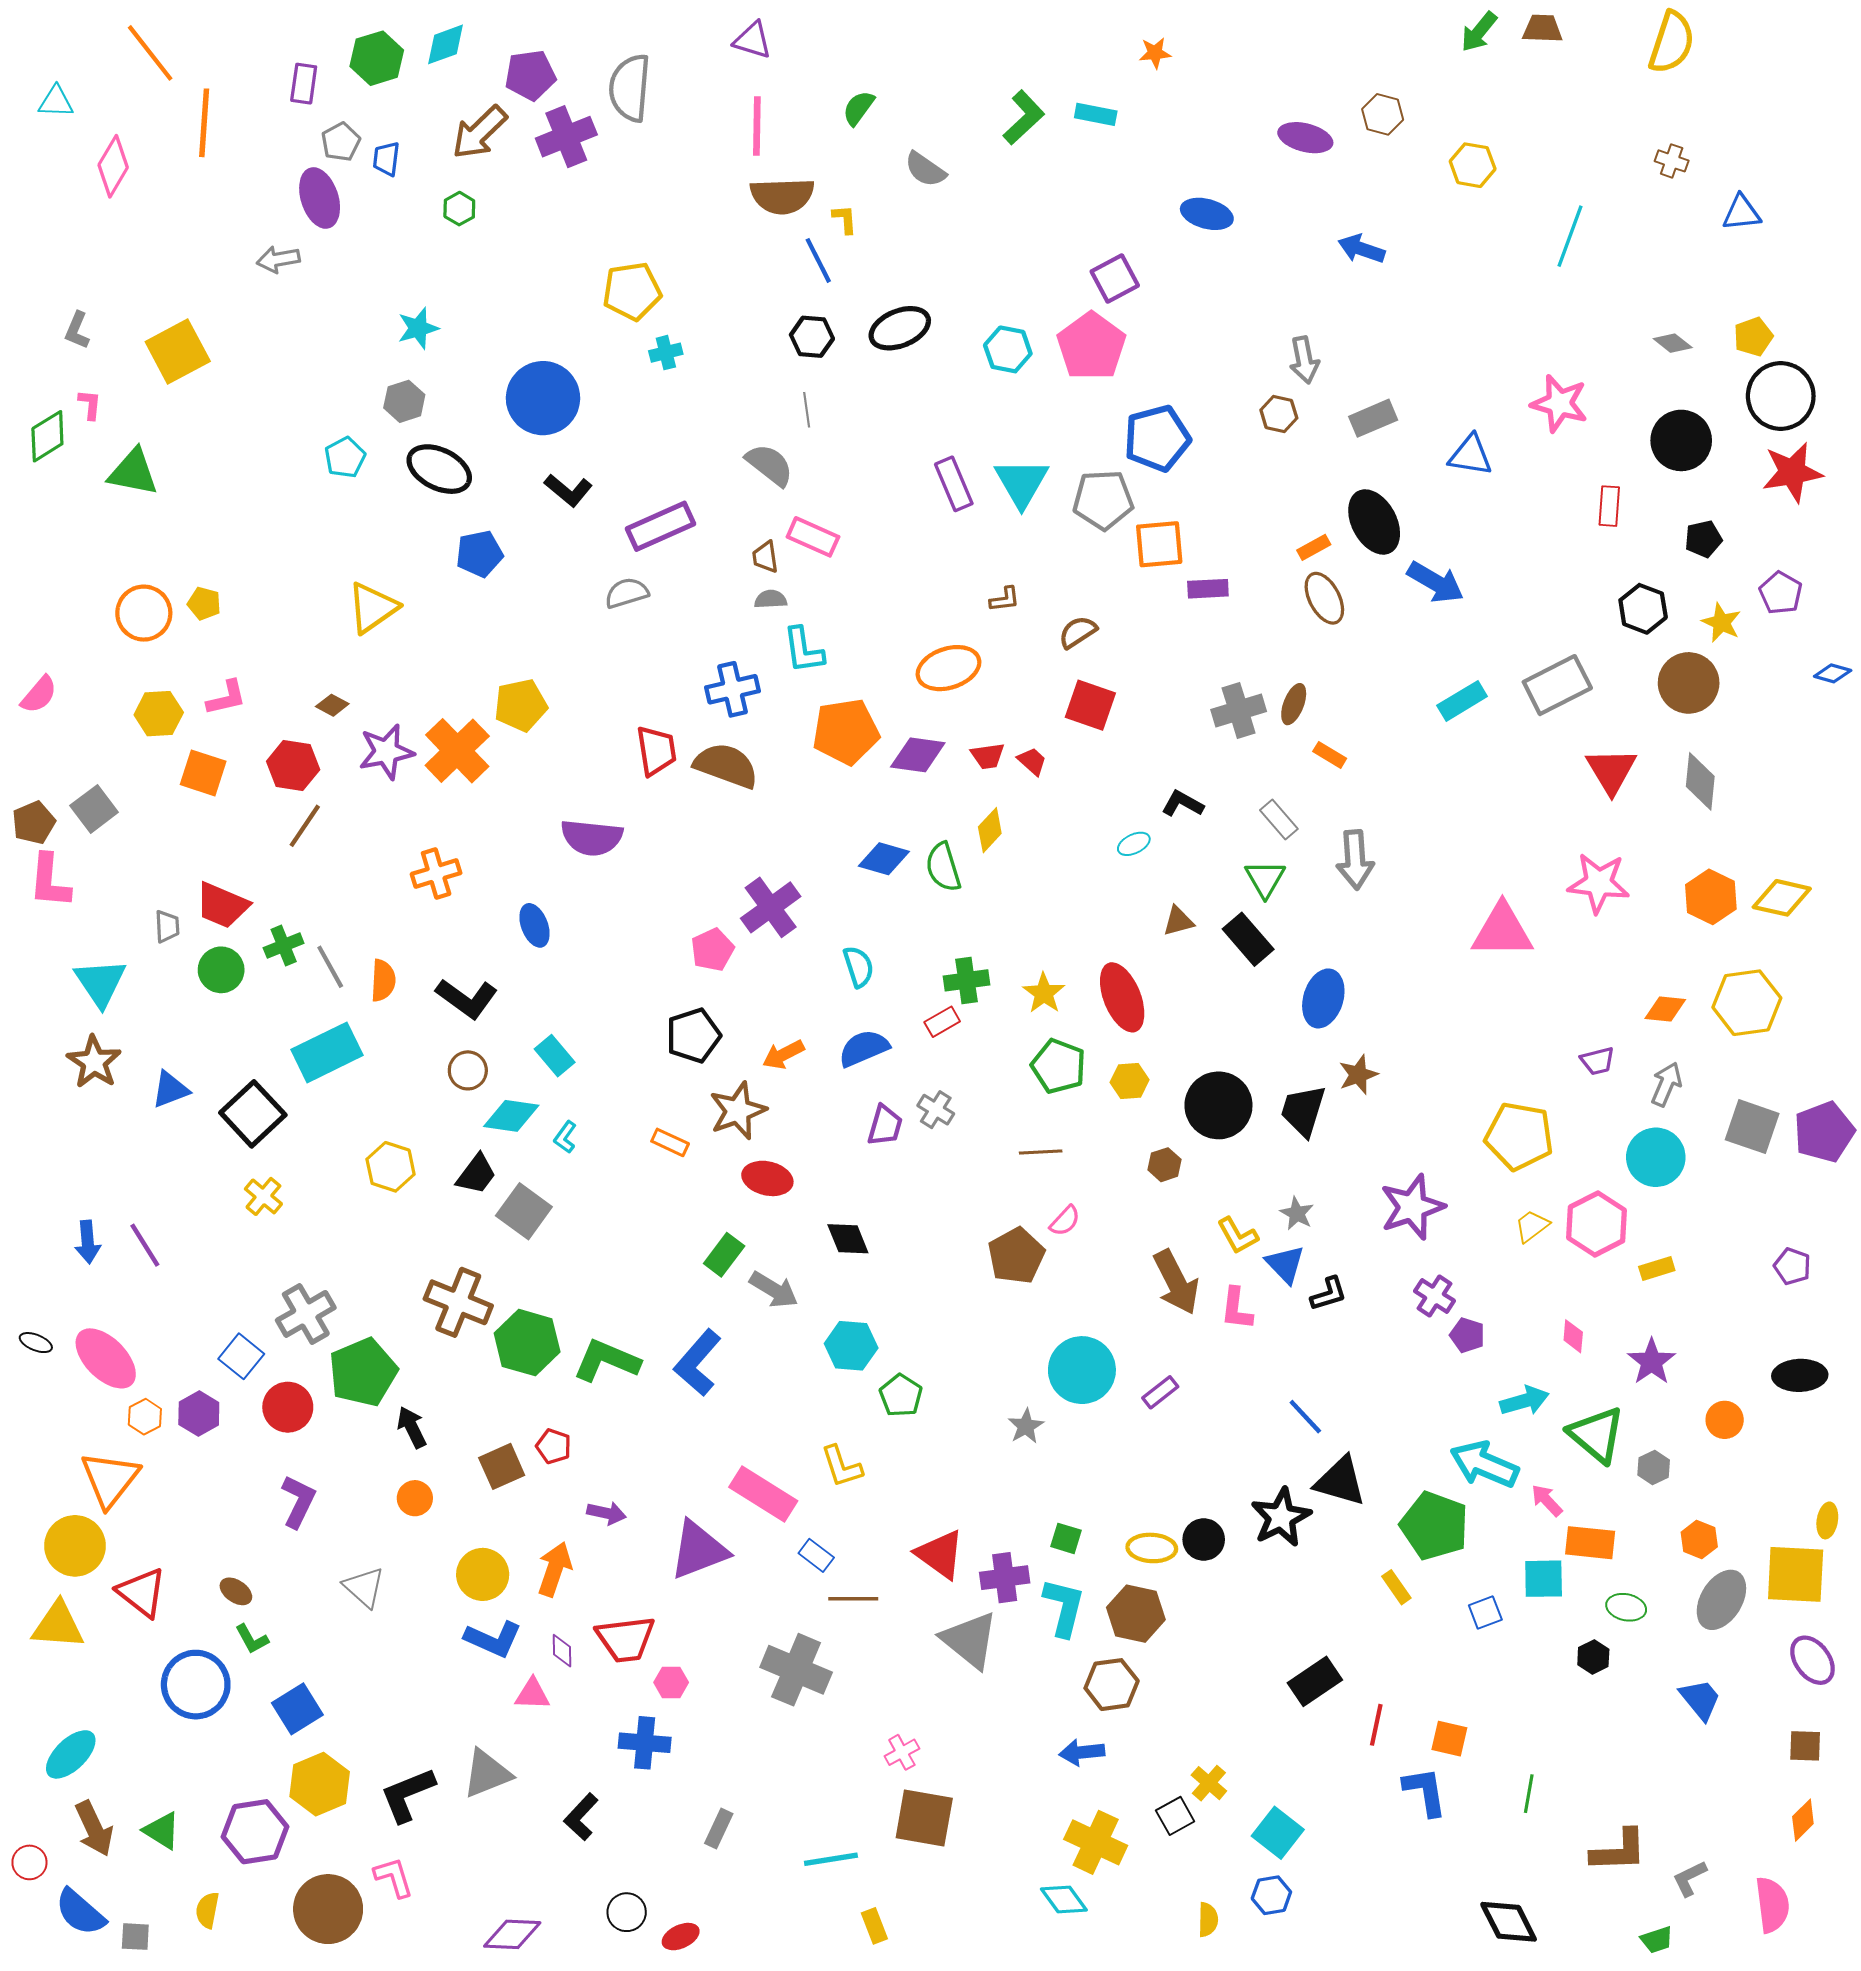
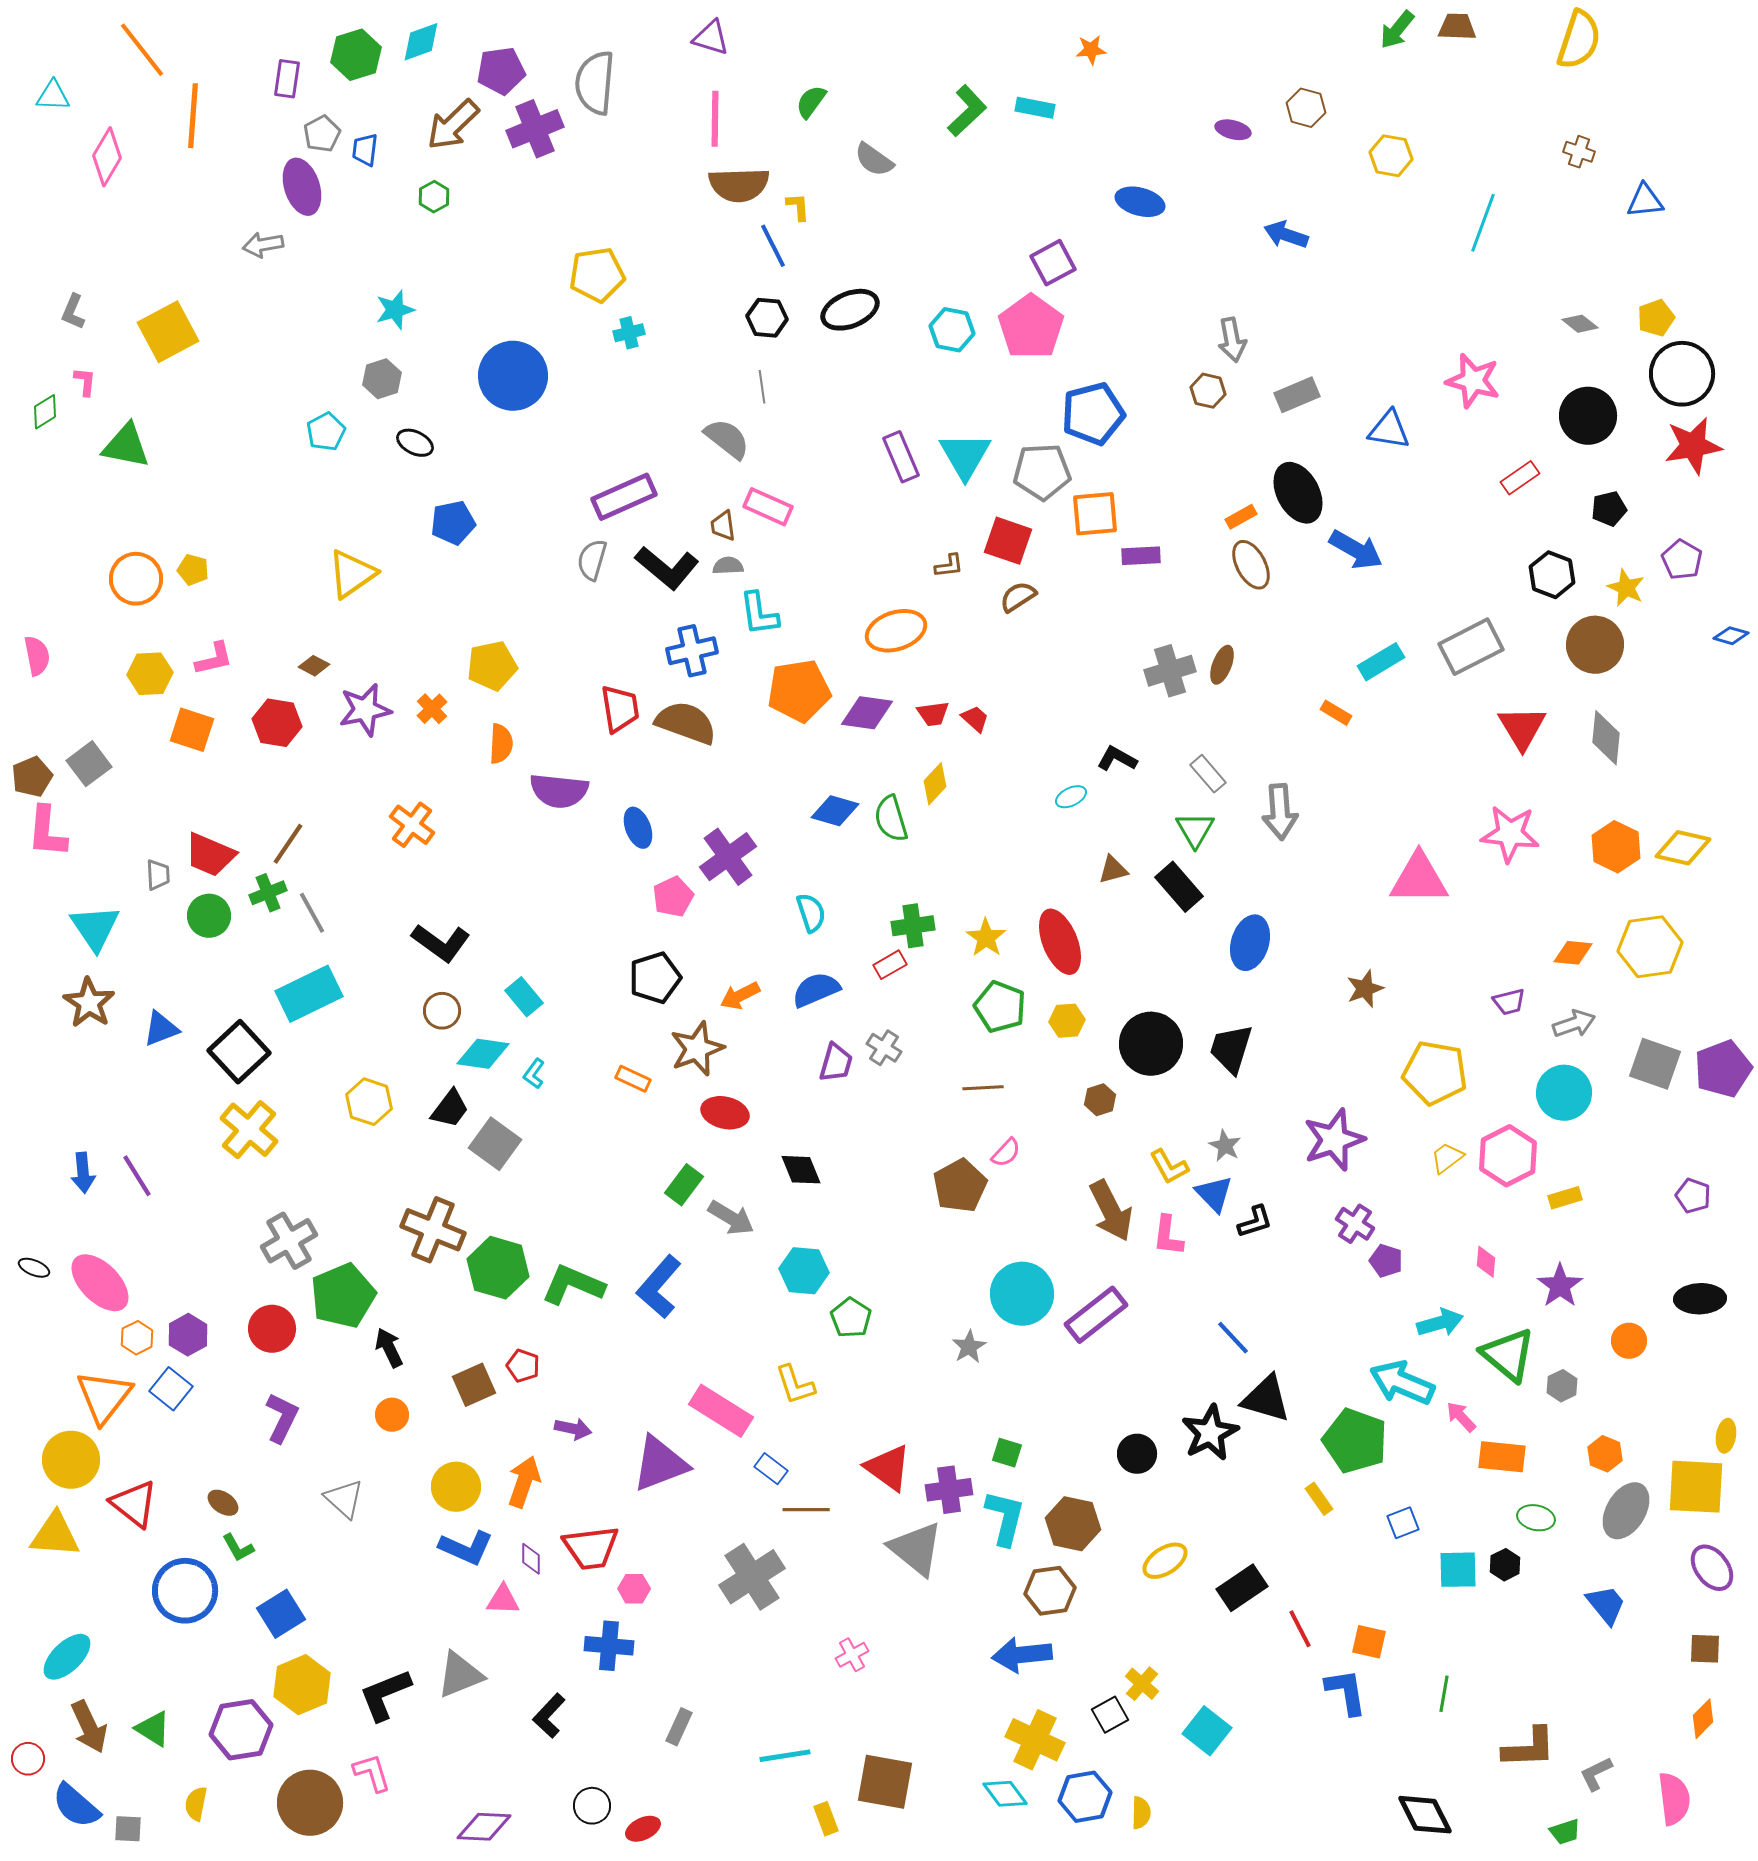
purple ellipse: (1305, 138) -> (1233, 130), size x0.7
green diamond: (47, 436) -> (45, 412), size x0.7
black ellipse: (439, 469) -> (415, 443), size x0.6
black L-shape: (568, 490) -> (667, 568), moved, size x1.4
red rectangle: (1609, 506) -> (1520, 478), turned 51
gray semicircle: (627, 593) -> (592, 560), turned -57
pink semicircle: (39, 695) -> (37, 656), turned -51
red square: (1090, 705) -> (1008, 541), moved
orange cross: (457, 751) -> (432, 709), size x0.5
orange rectangle: (1330, 755) -> (1336, 713), moved
brown line: (305, 826) -> (288, 844), moved
orange cross: (436, 874) -> (412, 825), turned -36
blue ellipse: (535, 925) -> (638, 828), moved
orange semicircle: (383, 980) -> (501, 744), moved
brown star: (1358, 1075) -> (1365, 989), moved
gray arrow: (1666, 1084) -> (1574, 1024), turned 48
yellow cross: (263, 1196) -> (249, 1130), size x1.6
blue square: (241, 1356) -> (171, 1389), moved
purple rectangle: (1160, 1392) -> (1096, 1315), size x1.8
yellow ellipse: (1152, 1548) -> (1165, 1561), moved, turned -36
cyan square: (1544, 1579) -> (1458, 1570), moved
gray cross: (796, 1670) -> (752, 1577), turned 34
red line: (1376, 1725) -> (1300, 1629), turned -39
blue arrow: (1082, 1752) -> (1022, 1655), size x1.4
brown square: (924, 1818) -> (885, 1782), moved
blue hexagon: (1271, 1895) -> (1085, 1797), moved, size x1.4

